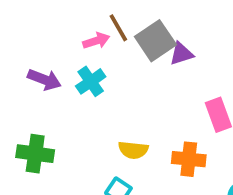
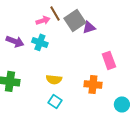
cyan cross: (91, 81) -> (40, 42), turned -35
yellow semicircle: (133, 150) -> (54, 79), moved

